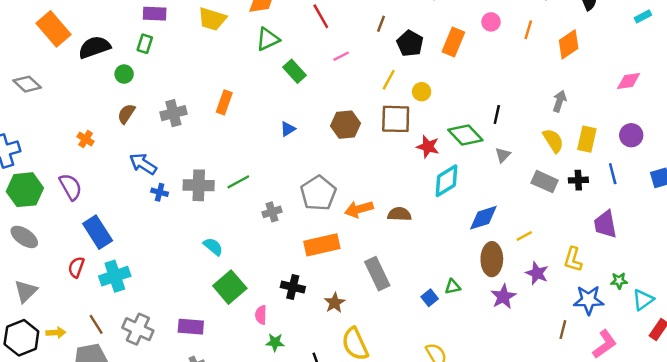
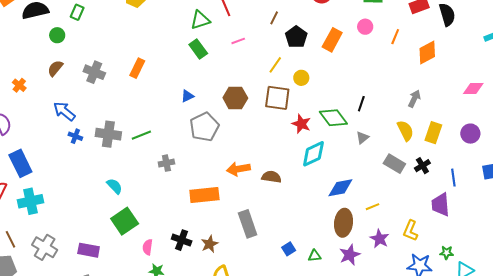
green triangle: (268, 39) -> (200, 20), moved
gray cross: (173, 113) -> (94, 72), turned 30
blue line: (613, 174) -> (453, 178), moved
black cross: (578, 180) -> (422, 166), turned -35
gray pentagon: (318, 193) -> (204, 127), moved
black cross: (293, 287) -> (182, 240), moved
green triangle: (453, 287) -> (315, 256), moved

